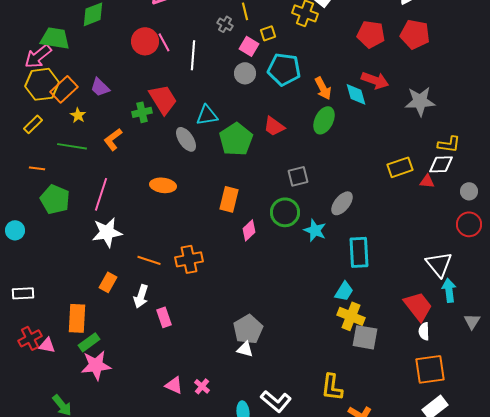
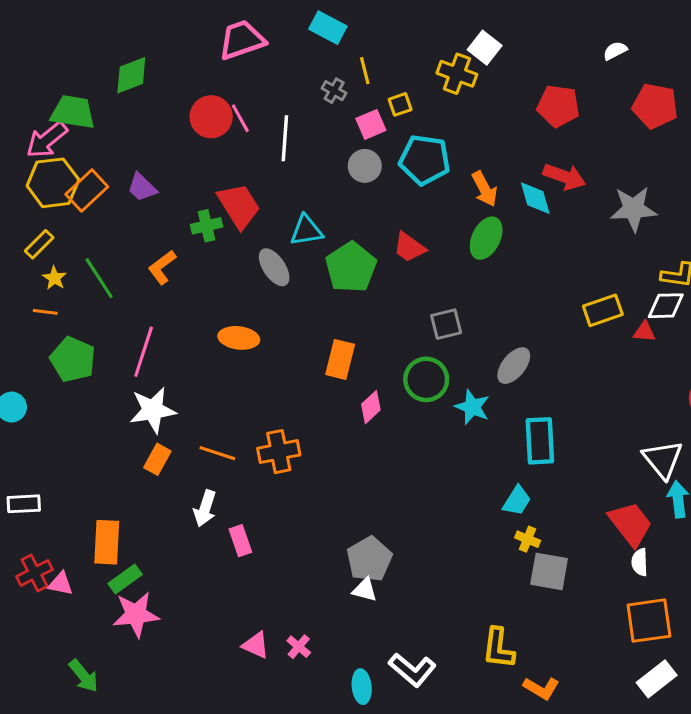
red pentagon: (415, 34) -> (655, 106), moved
pink square: (249, 46) -> (371, 124), turned 36
yellow star: (78, 115) -> (54, 278), moved
green line: (72, 146) -> (99, 278), turned 48
orange rectangle: (108, 282) -> (157, 459), moved
yellow cross: (351, 316) -> (528, 539), size x0.6

